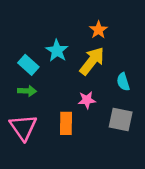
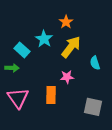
orange star: (98, 30) -> (66, 22), moved
green arrow: (27, 91) -> (12, 68), moved
gray square: (121, 119) -> (93, 107), moved

